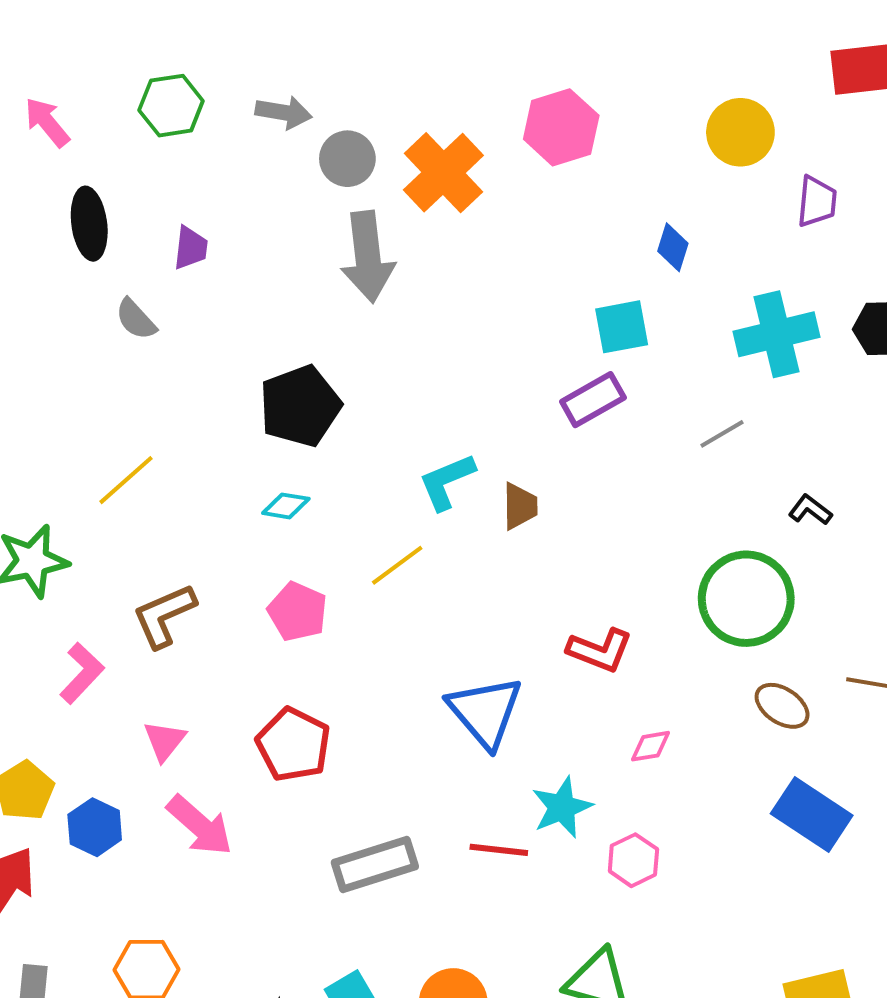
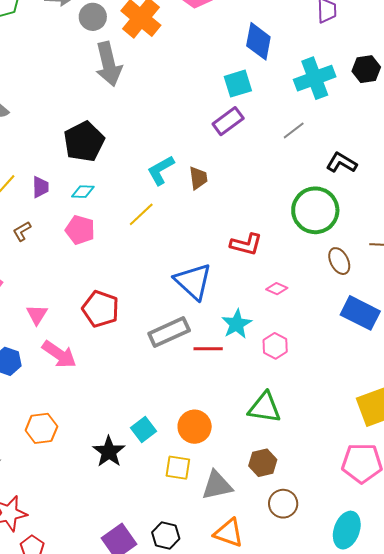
blue diamond: (673, 247) -> (258, 41), size x1.6
purple trapezoid: (191, 248) -> (40, 187), moved
black L-shape: (810, 510) -> (342, 163), size x1.4
pink pentagon: (298, 612) -> (80, 230), moved
brown L-shape: (164, 616) -> (22, 231), moved, size x0.6
brown ellipse: (782, 706) -> (339, 261), turned 36
pink diamond: (650, 746) -> (277, 289), turned 40
gray rectangle: (375, 865) -> (169, 332), moved

